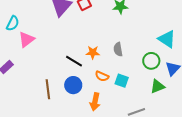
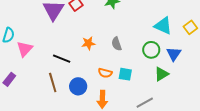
orange star: (93, 52) -> (88, 43), moved
black line: (74, 61) -> (62, 59), moved
brown line: (48, 89) -> (53, 83), moved

